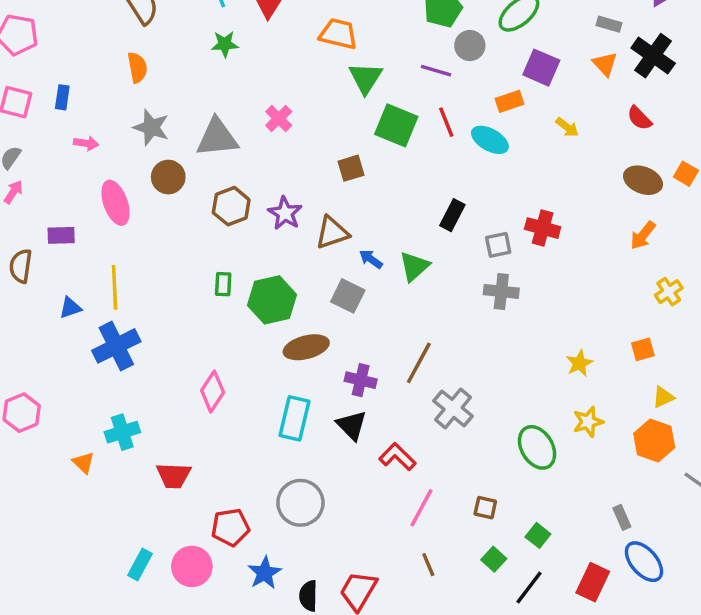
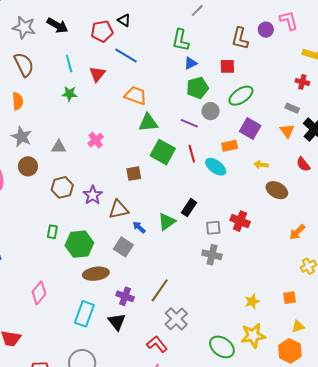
green triangle: (366, 78) -> (148, 123), turned 45
yellow arrow: (567, 127) -> (261, 165), turned 144
gray triangle: (217, 138) -> (59, 147), size x0.6
brown ellipse: (643, 180) -> (277, 190), moved
green triangle: (414, 266) -> (167, 222), moved
yellow star: (588, 422) -> (253, 336), size x1.4
green ellipse: (537, 447) -> (222, 347), turned -30
red L-shape: (397, 457) -> (157, 344), moved

